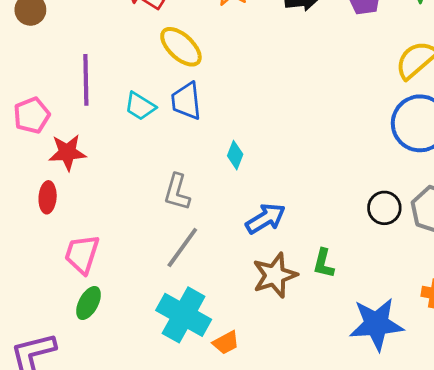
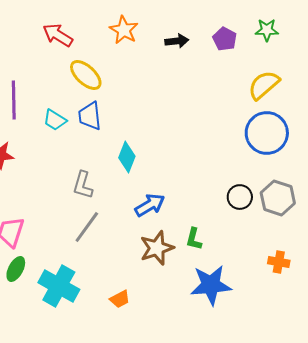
cyan diamond: (235, 155) -> (127, 157), size x1.4
cyan cross: (184, 315) -> (59, 286), moved
blue star: (376, 324) -> (211, 285), moved

